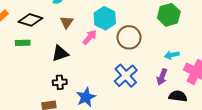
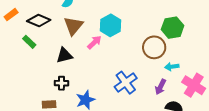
brown triangle: (67, 22) -> (73, 26), size x1.5
brown circle: (129, 37) -> (154, 47), moved
green rectangle: (23, 43) -> (29, 42), turned 40

